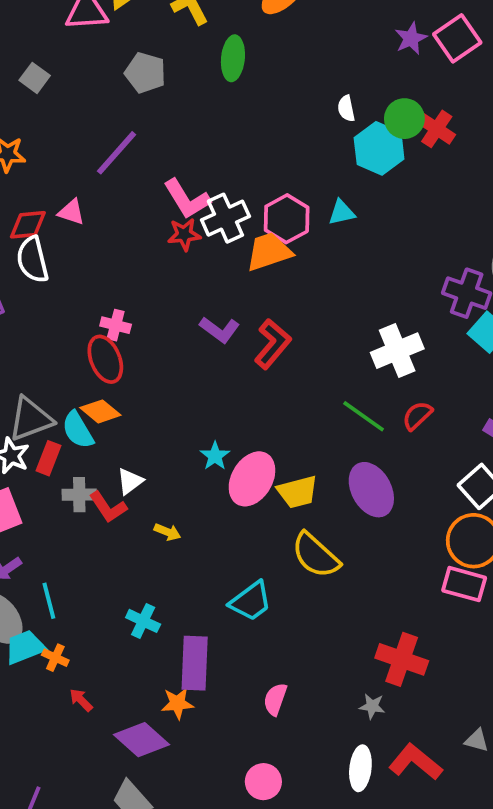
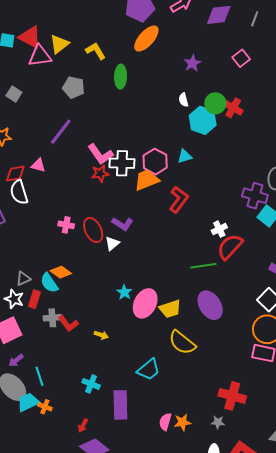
purple star: (411, 38) -> (192, 63), moved
pink square: (457, 38) -> (241, 58), size x0.7
white cross: (225, 218) -> (122, 163), turned 30
red L-shape: (273, 344) -> (179, 200), moved
white cross: (397, 351) -> (219, 229), size x0.6
red ellipse: (105, 359) -> (93, 230), moved
green line: (364, 416) -> (203, 266), turned -40
red semicircle: (417, 416) -> (230, 247), moved, size x1.6
gray triangle: (31, 419) -> (23, 279), size x0.6
white triangle: (130, 481) -> (112, 243), moved
red arrow: (81, 700) -> (83, 426), moved, turned -104
orange star: (177, 703) -> (182, 422), moved

